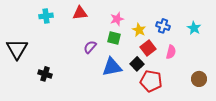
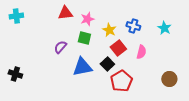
red triangle: (80, 13) -> (65, 13), moved
red pentagon: (151, 81) -> (121, 81), turned 30

